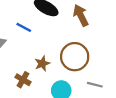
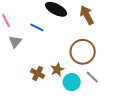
brown star: (42, 64) -> (57, 69), moved
gray line: (95, 85) -> (92, 77), moved, turned 32

